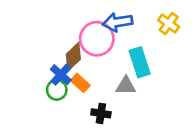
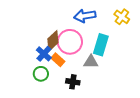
pink circle: (97, 39) -> (70, 42), moved
cyan rectangle: (140, 62) -> (101, 45), turned 35
green circle: (57, 90) -> (41, 74), moved

